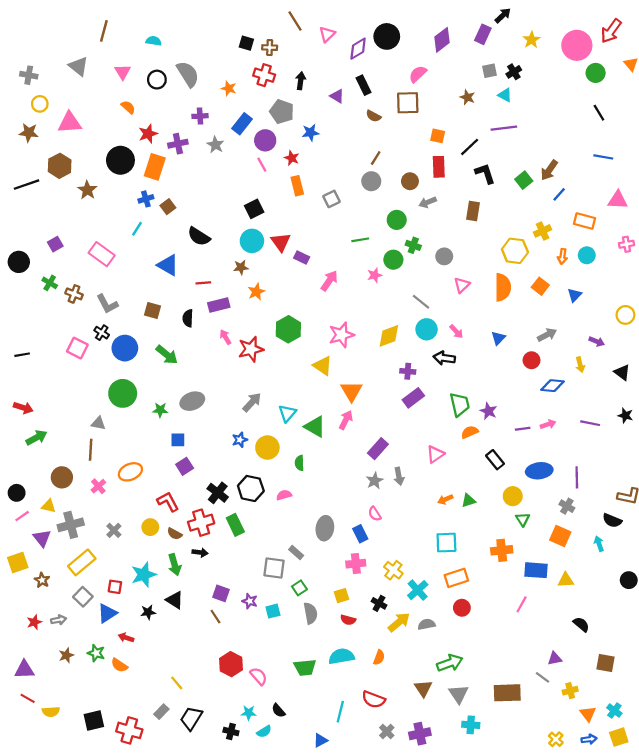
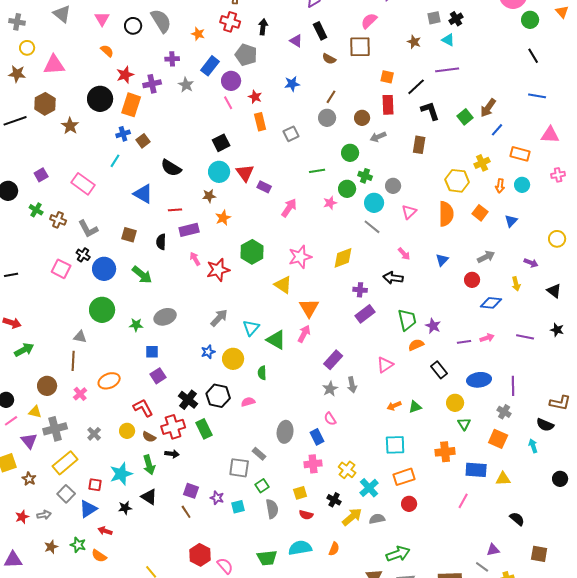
blue star: (311, 133) -> (292, 84), moved
cyan circle: (427, 329) -> (374, 203), moved

